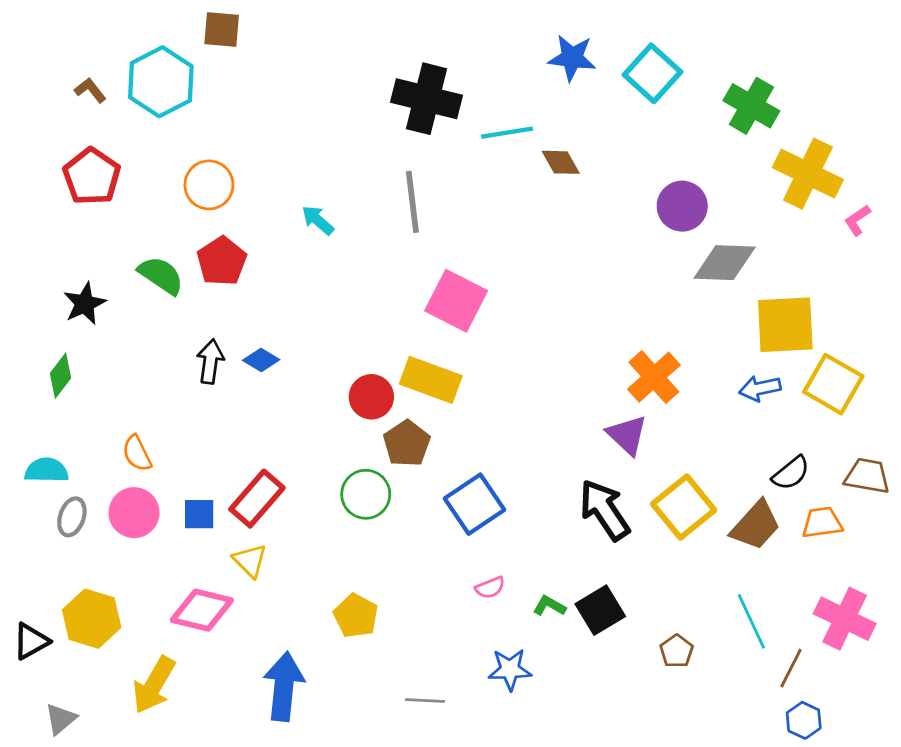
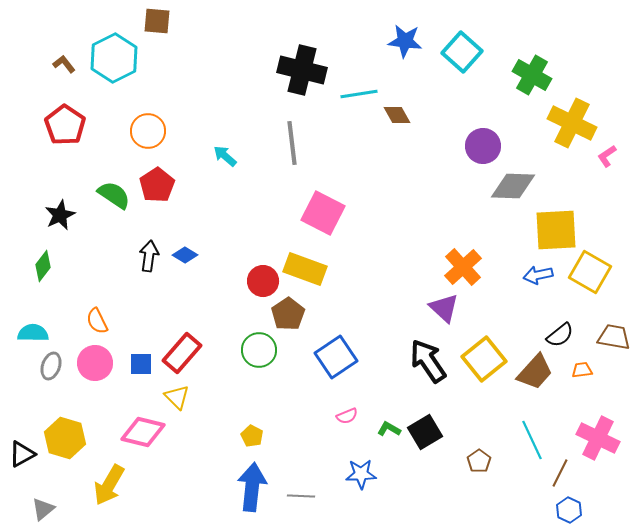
orange trapezoid: (822, 523) -> (582, 370), size x0.7
yellow pentagon: (356, 616) -> (252, 436), size x0.7
blue arrow: (284, 686) -> (252, 487), moved

